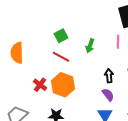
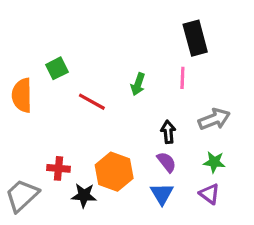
green square: (61, 36) -> (57, 68), moved
red cross: (40, 85) -> (59, 168), moved, turned -32
orange hexagon: (63, 85) -> (114, 172), moved

